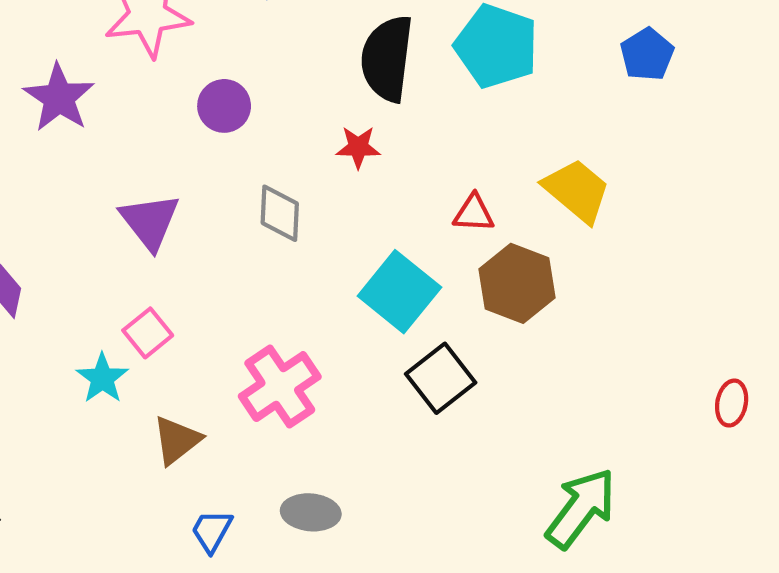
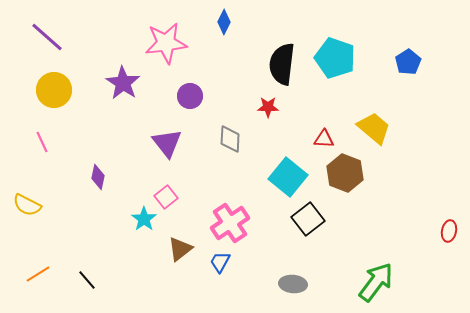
purple circle: (224, 106) -> (190, 96), moved
gray ellipse: (311, 512) -> (293, 284), moved
blue trapezoid: (212, 531) -> (220, 262), moved

